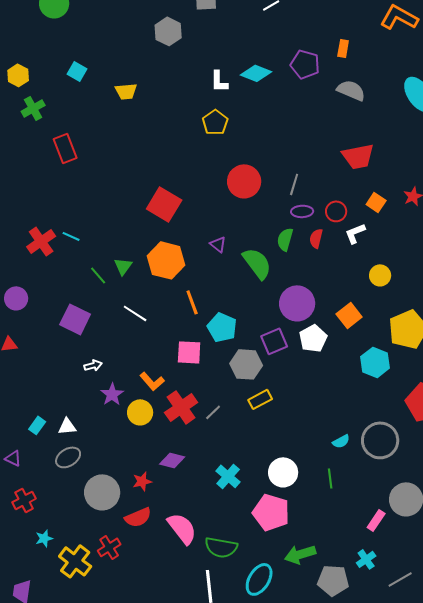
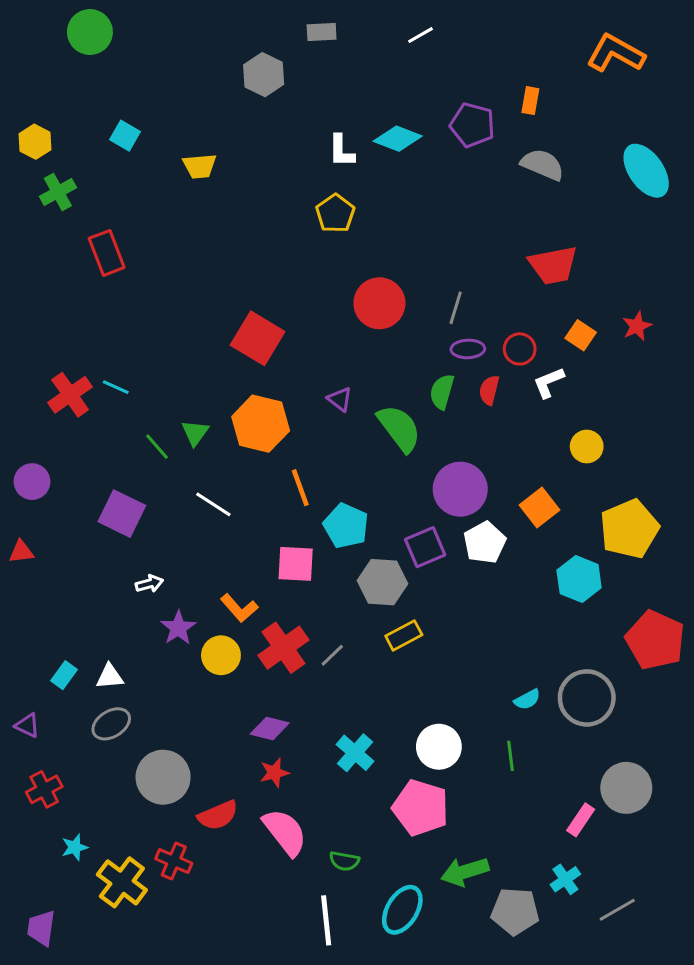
red star: (142, 481) -> (274, 773), moved
red cross: (109, 547) -> (174, 861), turned -35
green semicircle: (221, 547) -> (344, 861), size x0.6

